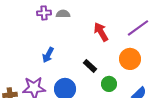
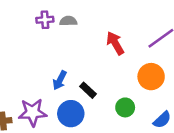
blue arrow: (48, 55) -> (60, 80), moved
black rectangle: (90, 66) -> (88, 90), moved

